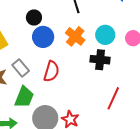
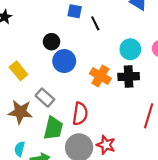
orange cross: (75, 36) -> (100, 76), moved
red semicircle: (51, 71) -> (80, 114), moved

